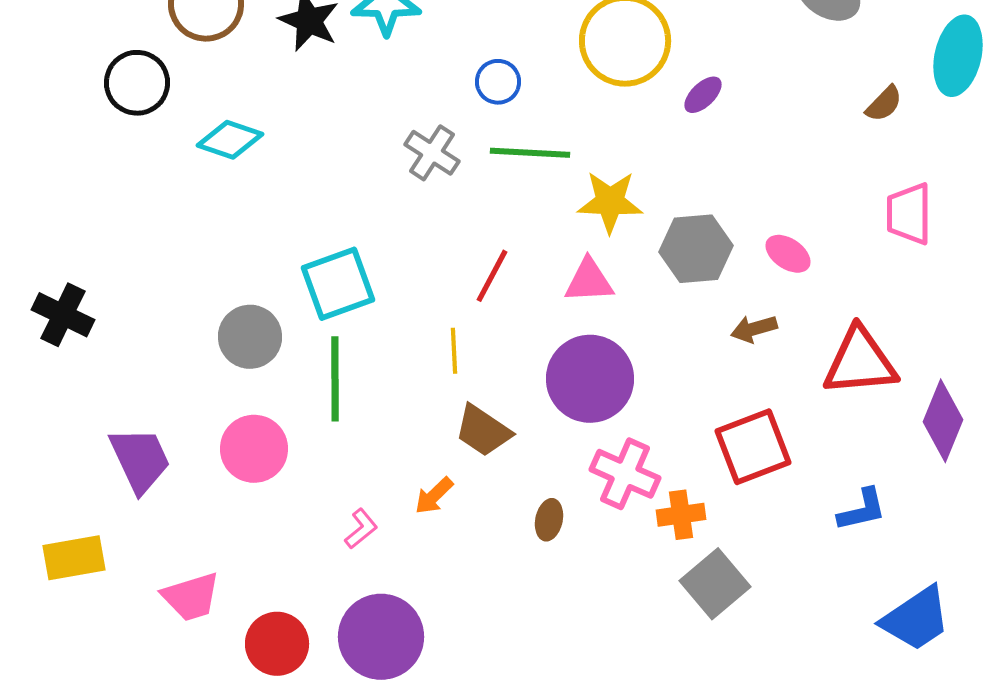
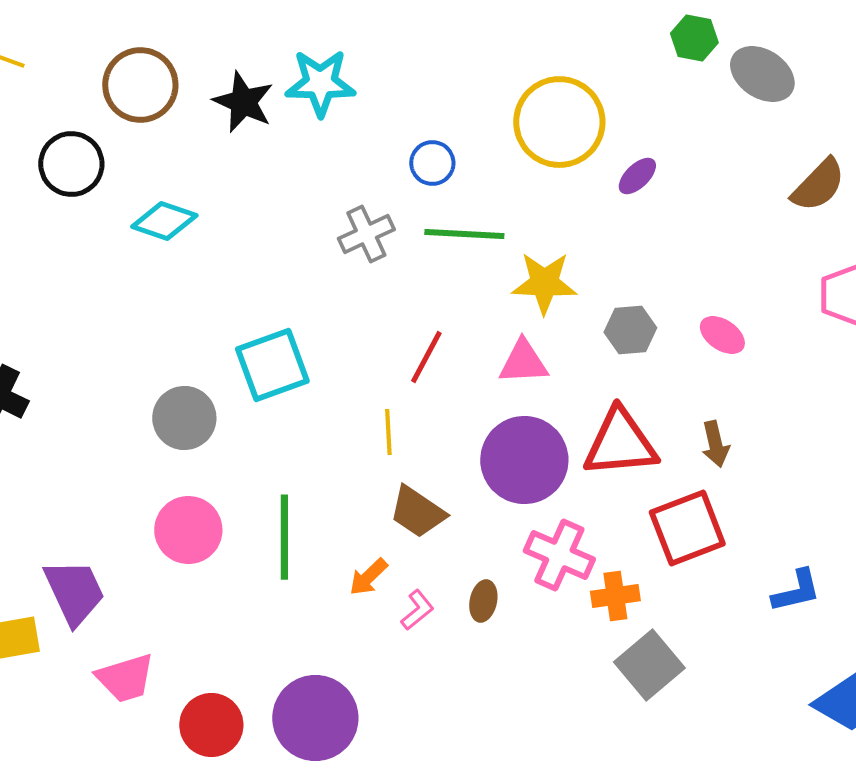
brown semicircle: (884, 104) -> (818, 185), size x1.5
gray cross: (432, 153) -> (366, 234), turned 32
gray hexagon: (696, 249) -> (630, 330), size x0.7
brown arrow: (754, 329) -> (715, 444), moved, turned -87
red triangle: (860, 362) -> (620, 443), moved
green line: (335, 379) -> (284, 537), moved
purple trapezoid: (140, 460) -> (74, 592), moved
pink L-shape: (361, 529) -> (417, 610), moved

